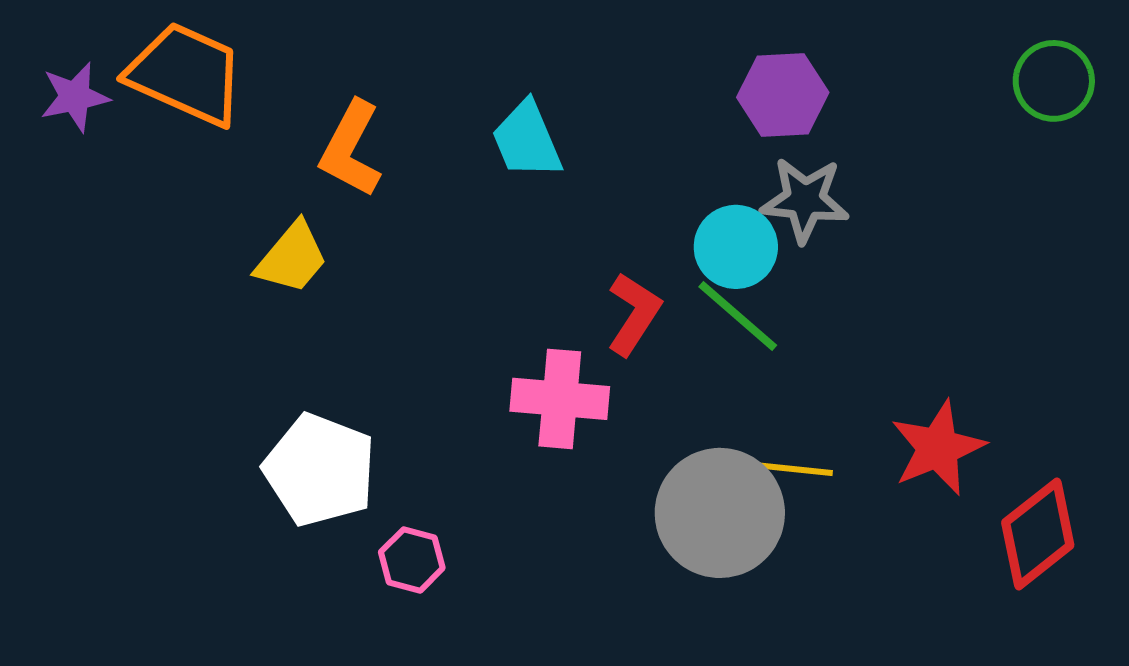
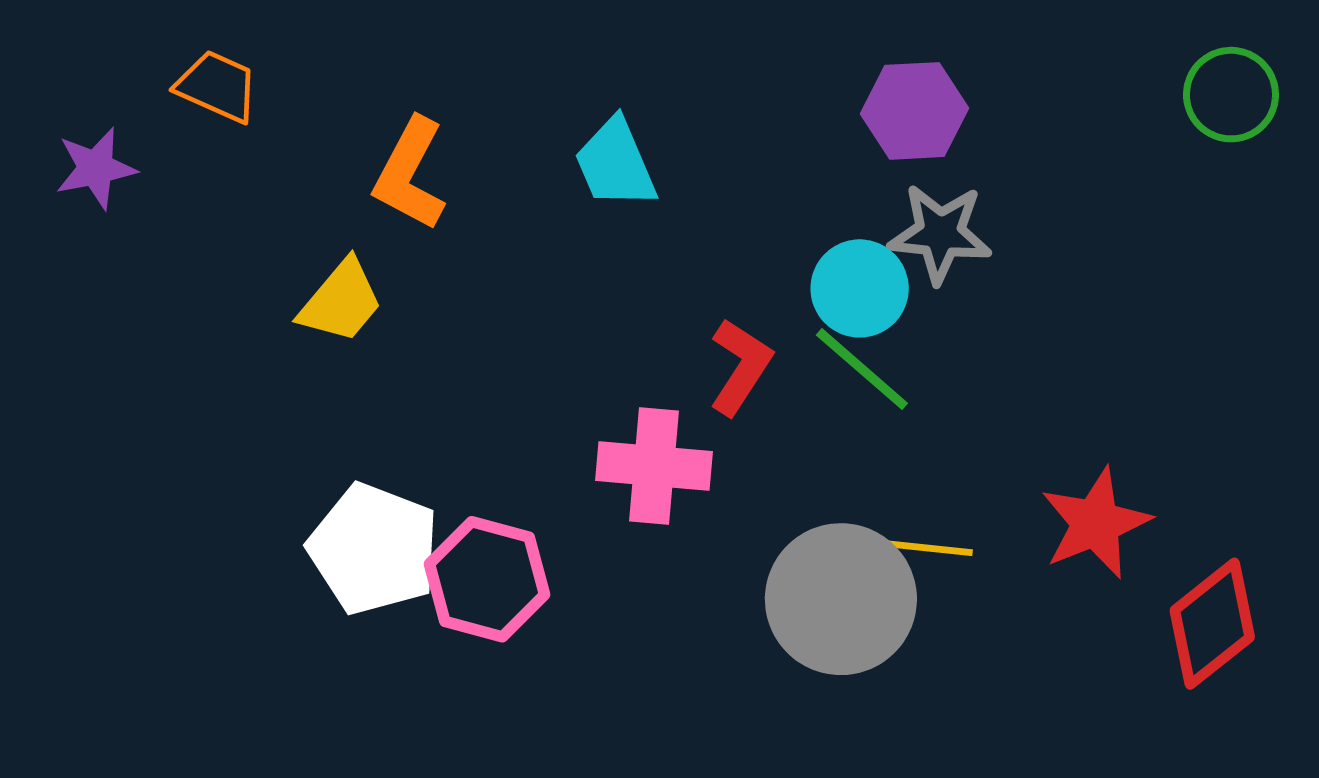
orange trapezoid: (186, 74) -> (217, 86), size x0.6
purple star: (75, 97) -> (96, 168), moved
pink hexagon: (412, 560) -> (487, 579), moved, size x1.6

